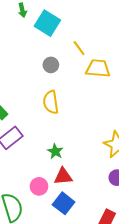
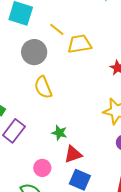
gray circle: (51, 65) -> (34, 52), size x1.6
pink circle: (39, 186) -> (42, 168), moved

